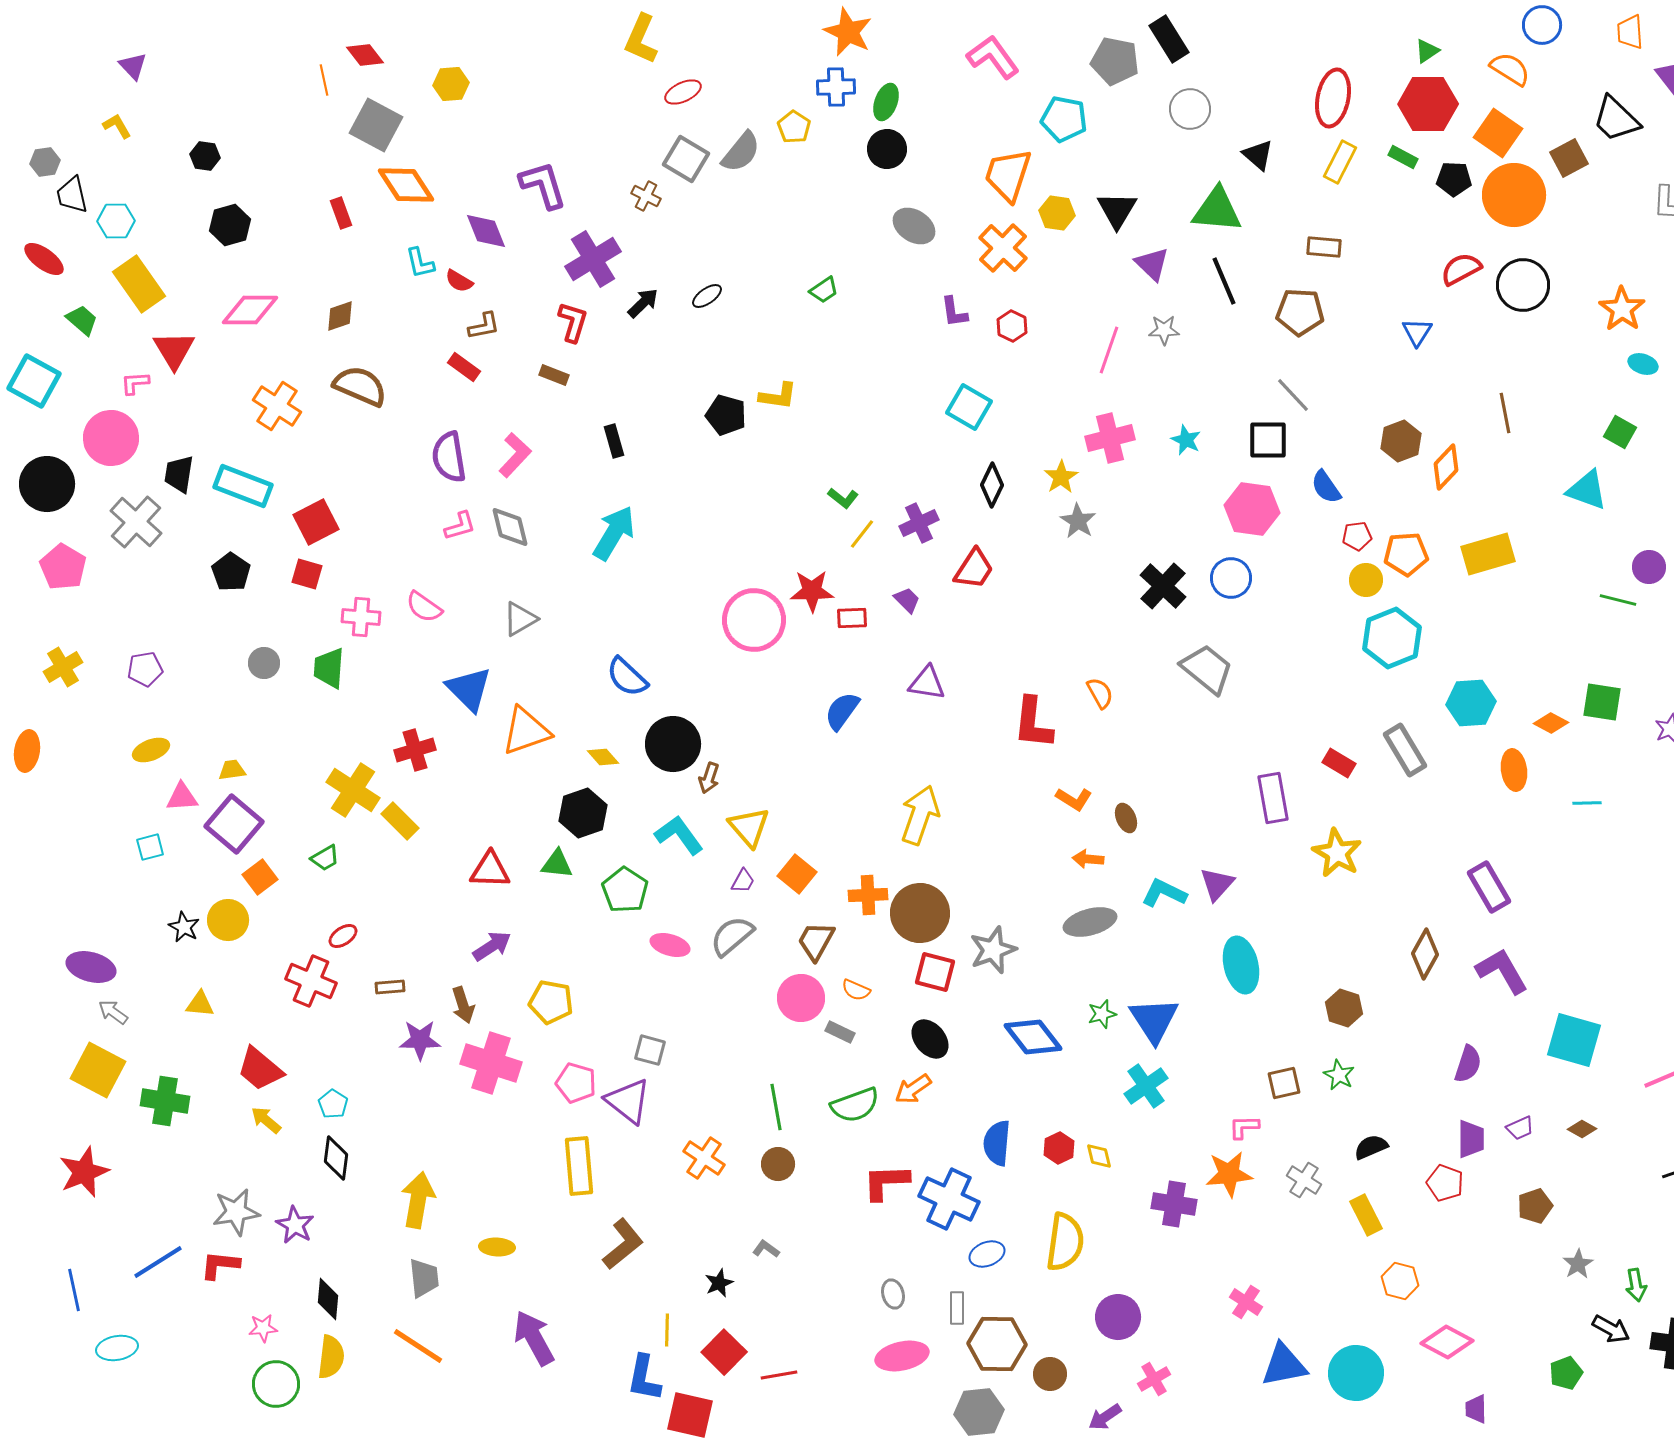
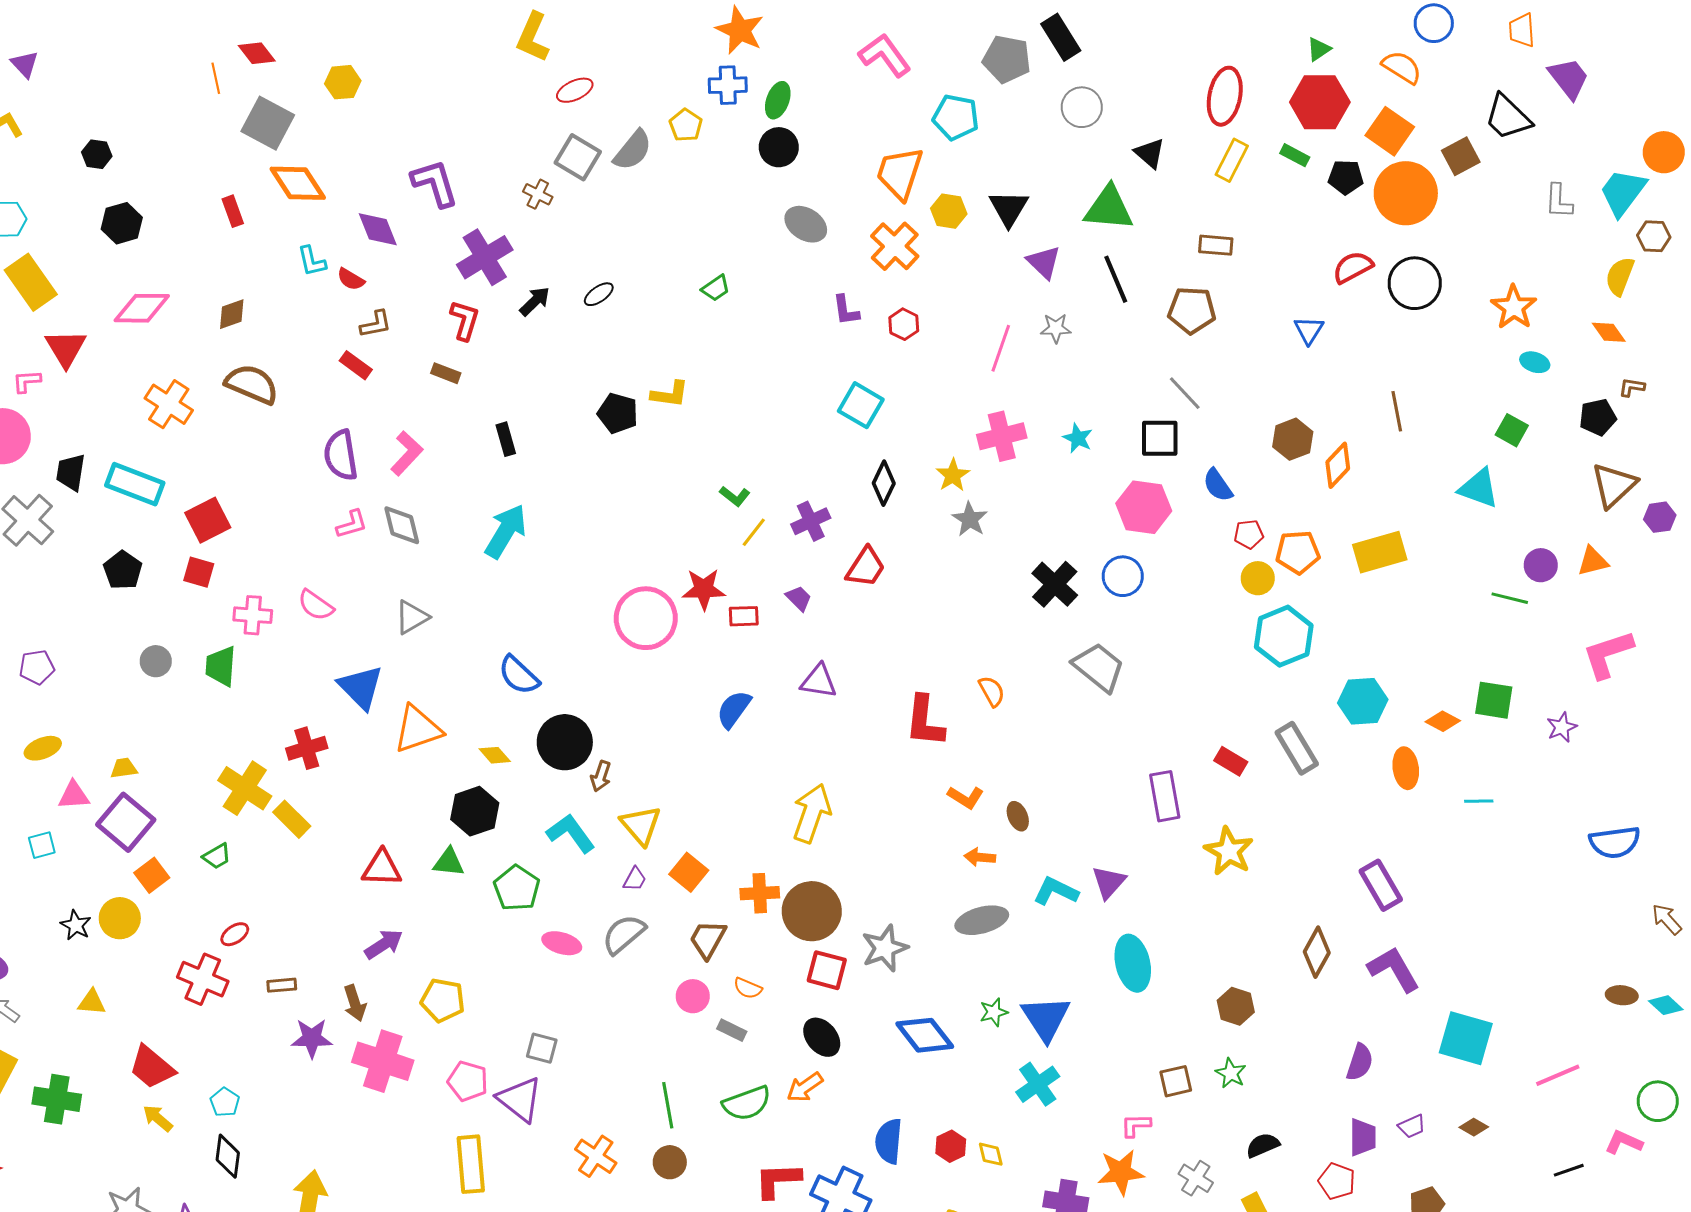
pink circle: (801, 998) -> (693, 996), size x0.7

